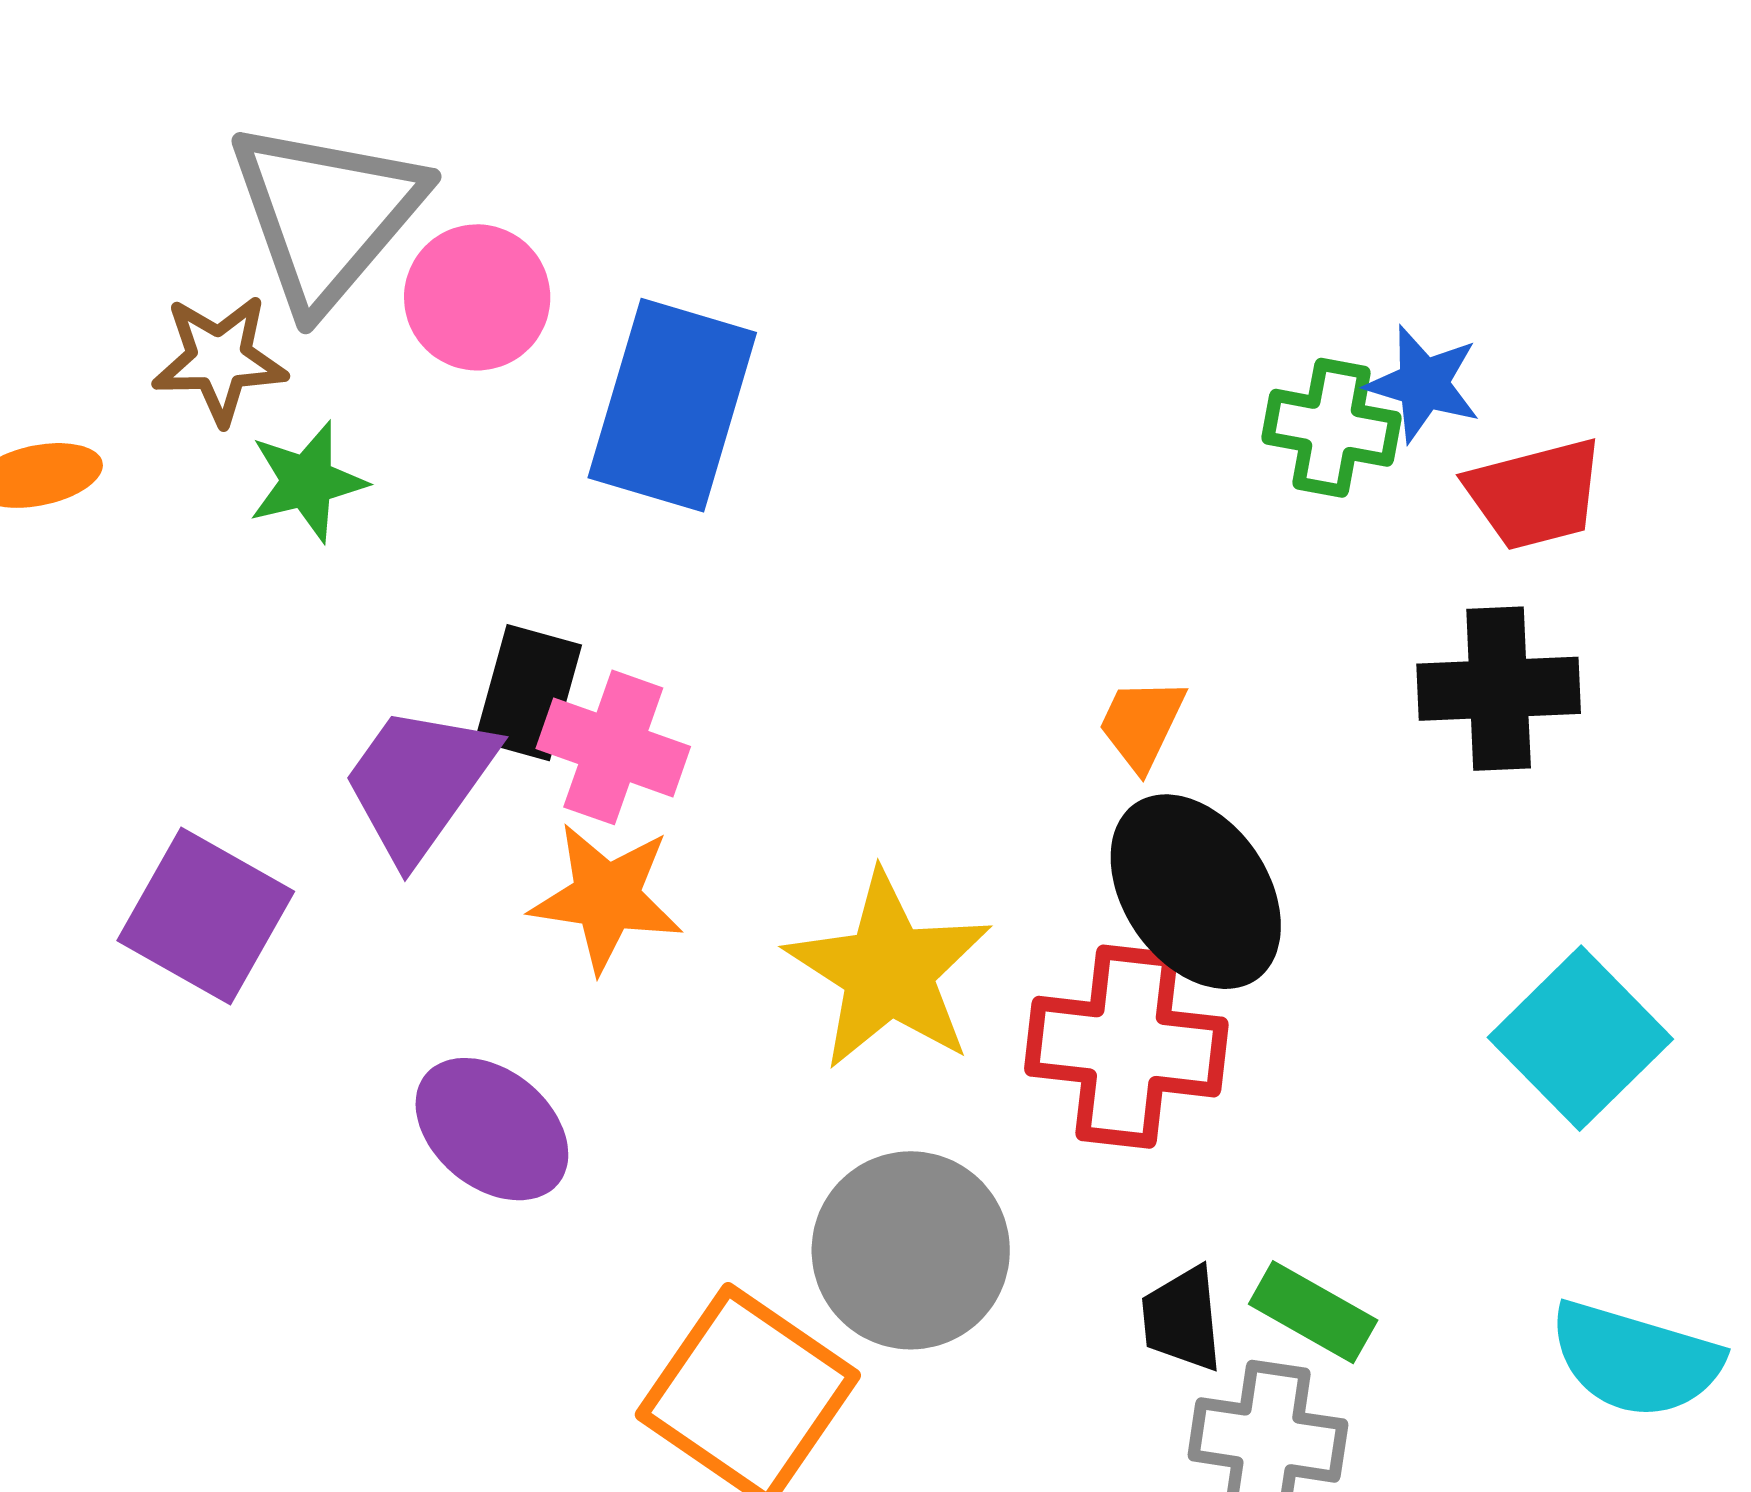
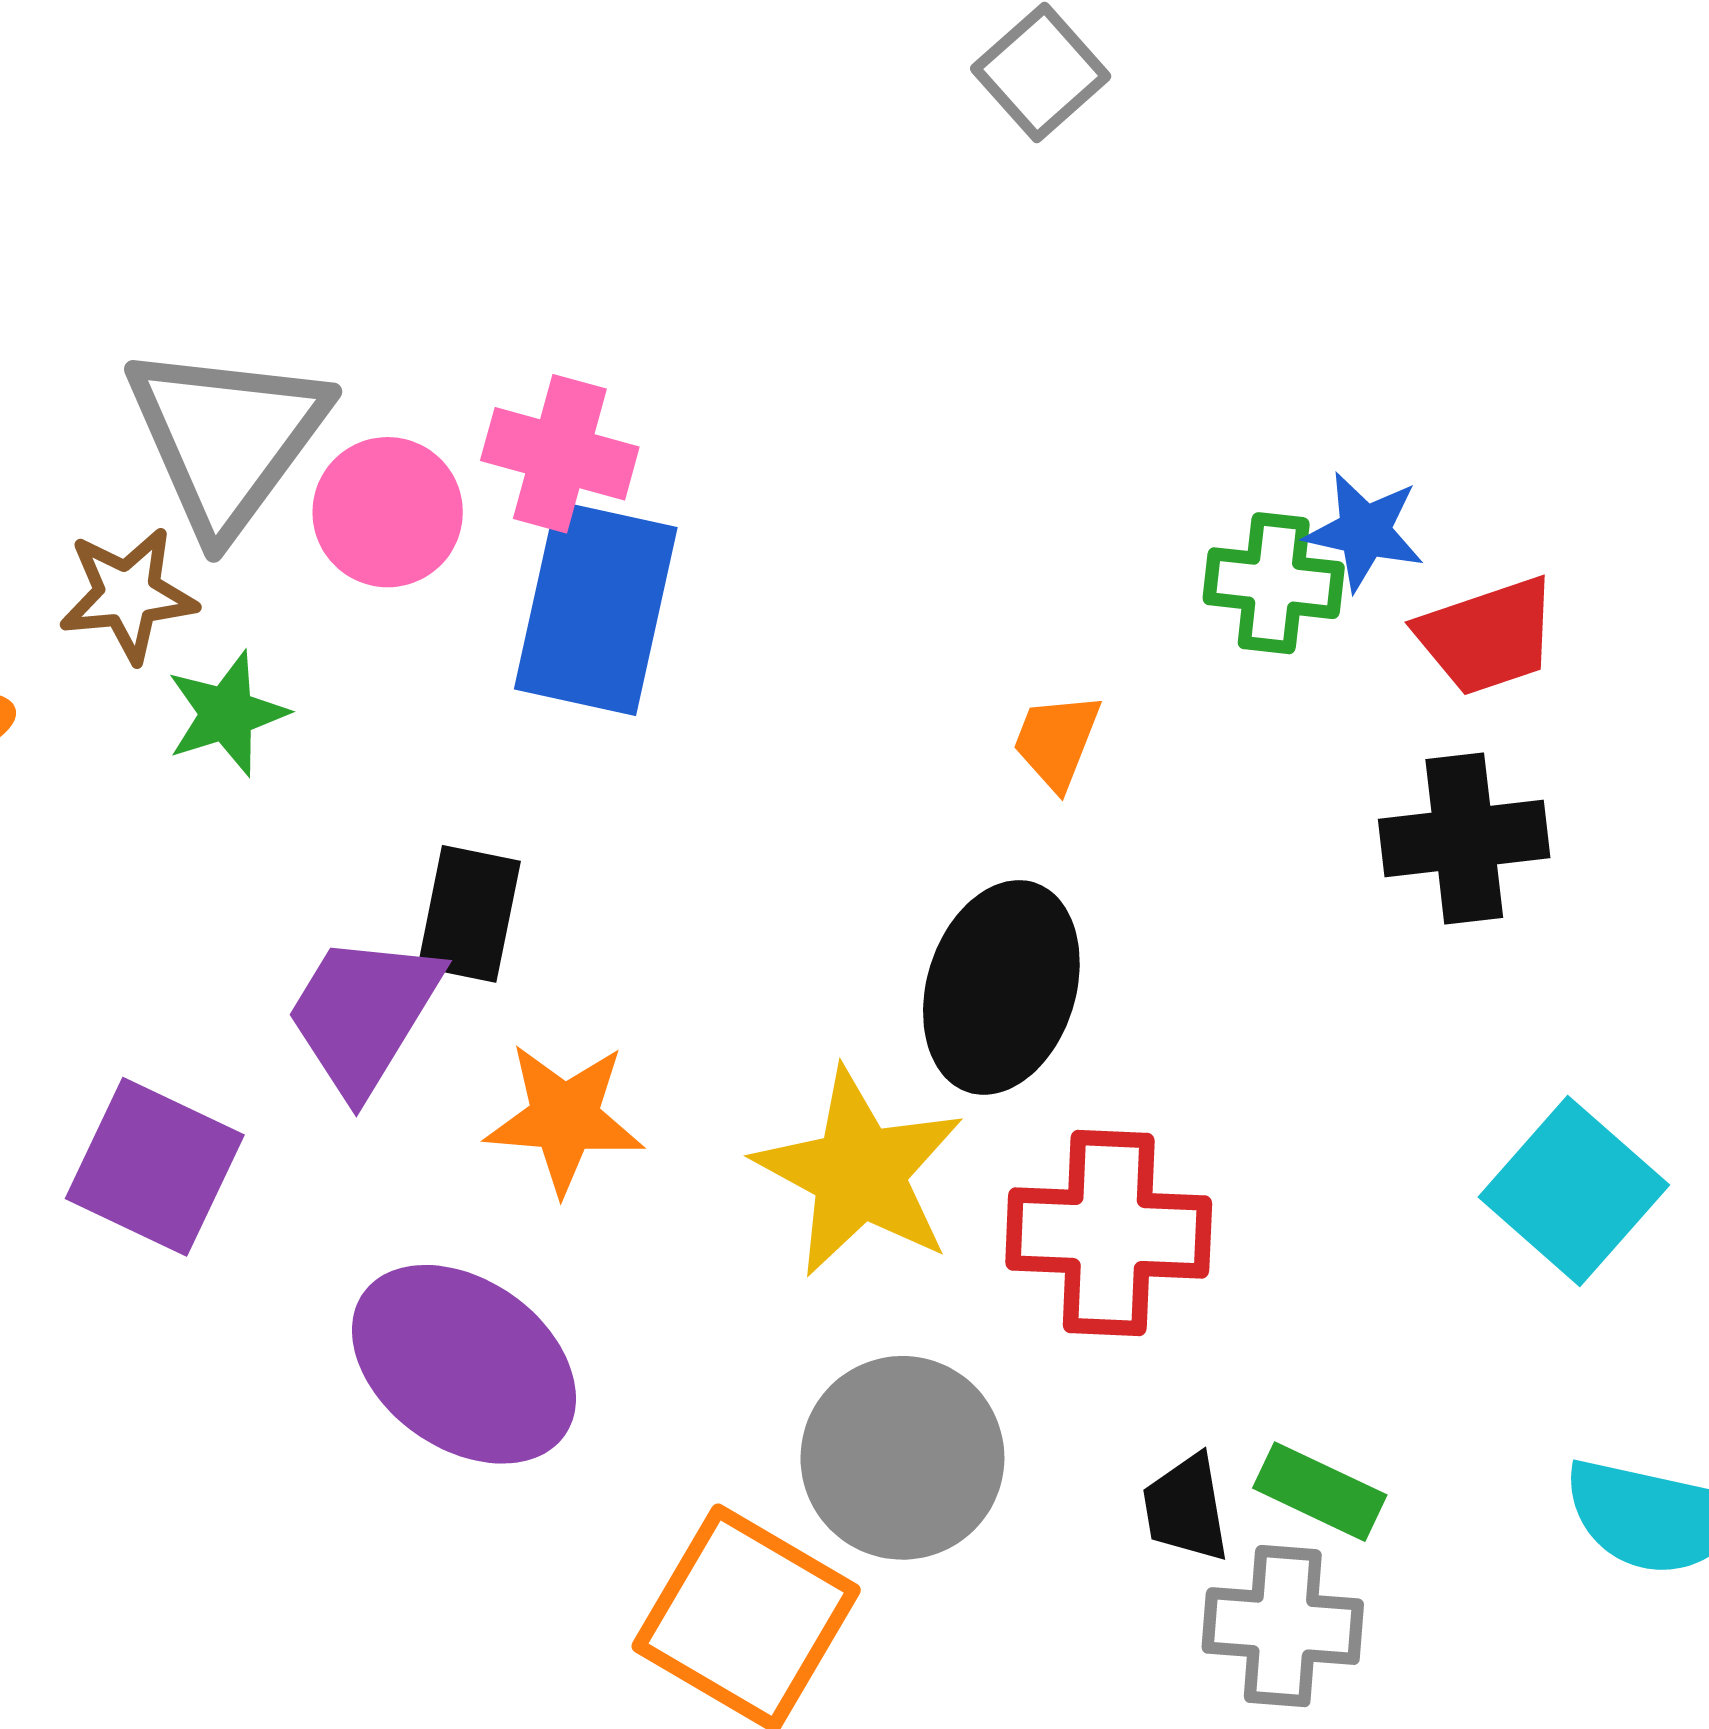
orange trapezoid: (1142, 724) -> (1057, 741), moved
pink cross: (613, 747) -> (560, 454), moved
black ellipse: (1196, 892) -> (1001, 987), moved, turned 56
purple ellipse: (492, 1129) -> (464, 1364), size x1.4

